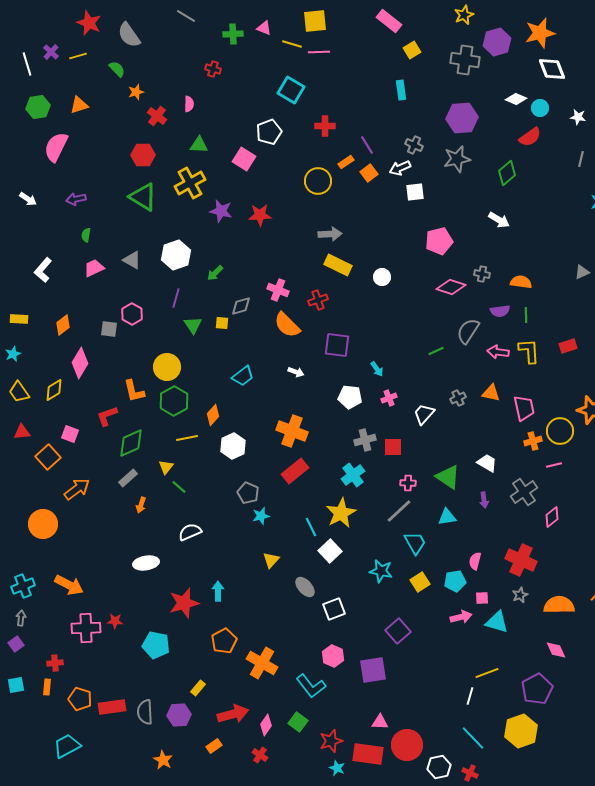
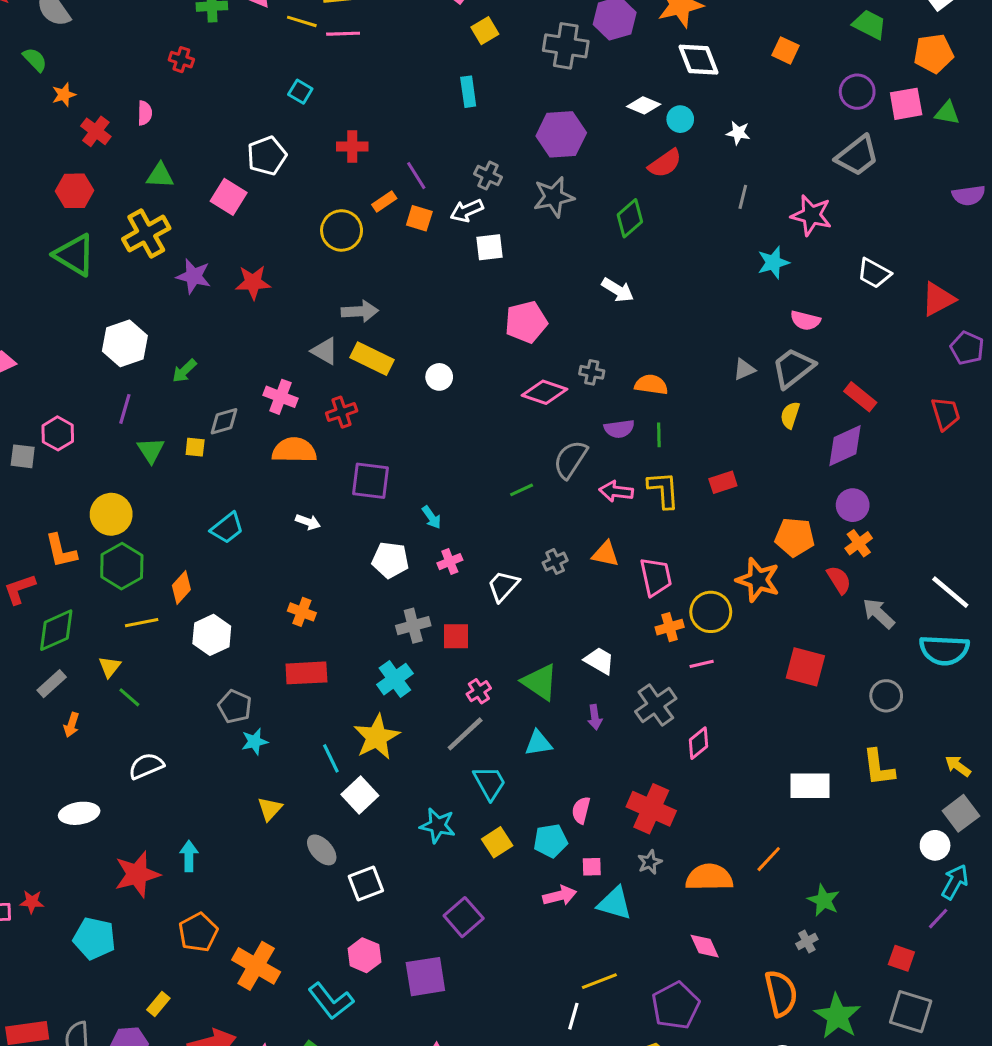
cyan square: (291, 90) -> (300, 92), size x0.6
orange square: (369, 173) -> (419, 218), turned -36
gray triangle: (132, 260) -> (325, 351), moved
orange semicircle: (287, 325) -> (294, 450), turned 136
orange cross: (292, 431) -> (302, 612), size x0.6
red rectangle: (295, 471) -> (306, 673), turned 36
pink cross: (408, 483) -> (479, 691), turned -35

